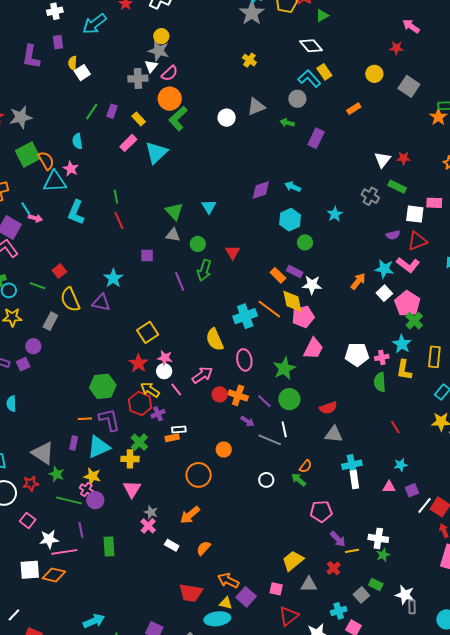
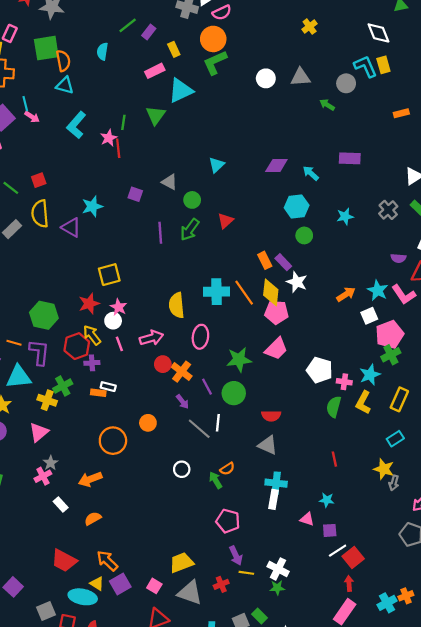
purple rectangle: (316, 138) -> (350, 158), moved, turned 48
pink star: (71, 169) -> (109, 138), moved
cyan triangle: (55, 182) -> (65, 85), size x0.7
green triangle: (174, 211) -> (156, 115), moved
gray triangle: (309, 584) -> (190, 593), size x1.4

